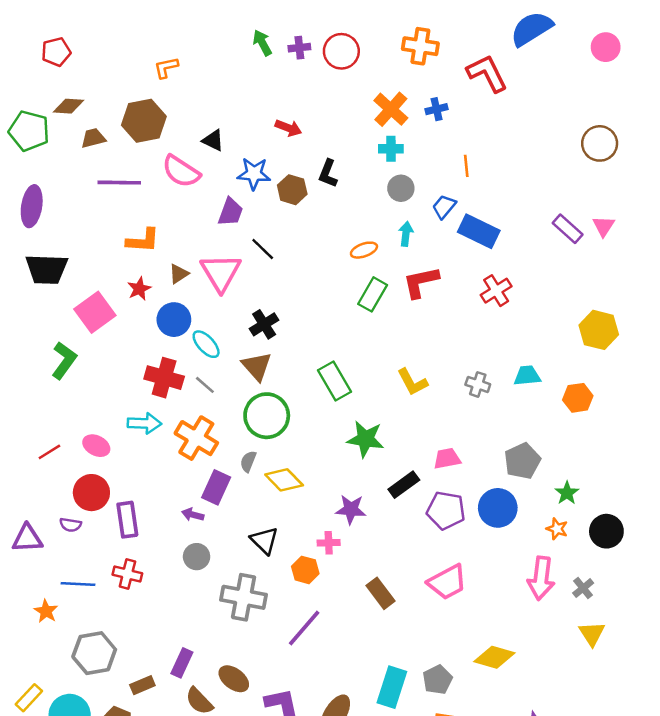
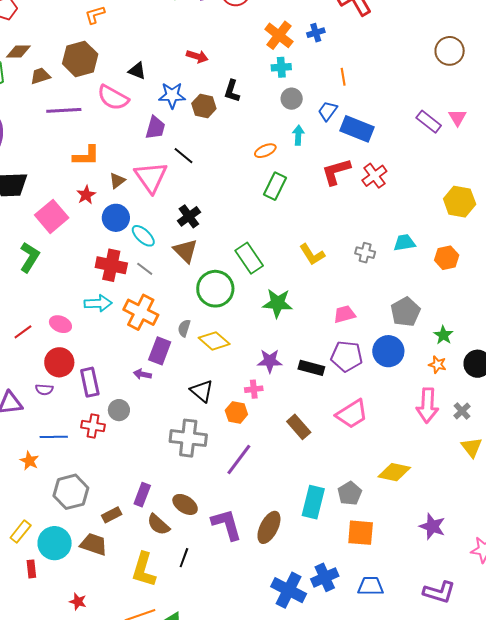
red L-shape: (421, 282) -> (336, 172), moved
green circle: (267, 416) -> (215, 289), moved
black rectangle: (404, 485) -> (311, 368), moved, turned 55
gray circle: (197, 557) -> (119, 410), moved

